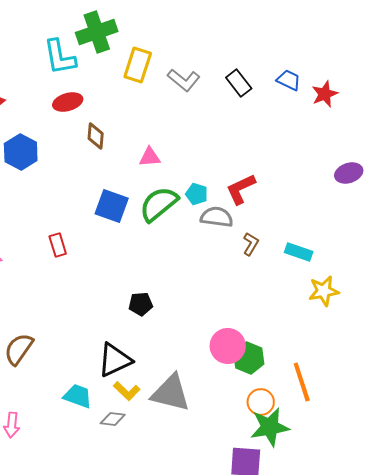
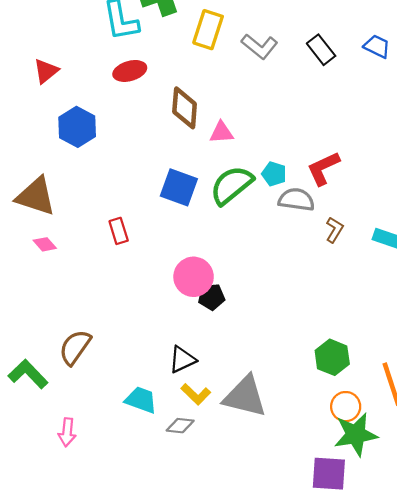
brown diamond: (96, 136) -> (185, 108), moved, size x1.4
pink circle: (228, 346) -> (194, 277), moved
black triangle: (115, 360) -> (182, 360), size x0.7

